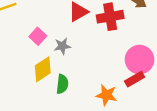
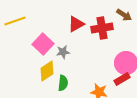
pink square: (38, 36) -> (43, 44), size x1.5

